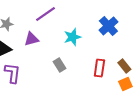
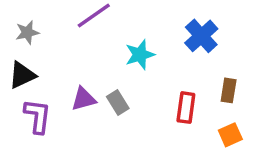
purple triangle: (31, 39) -> (84, 99), moved
brown rectangle: (124, 66) -> (229, 90), moved, turned 48

